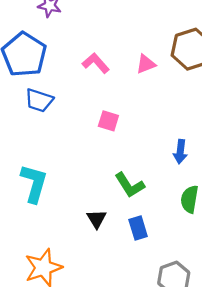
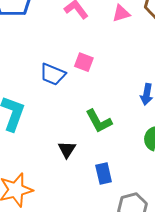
blue trapezoid: (39, 100) -> (53, 74), moved
blue rectangle: (138, 228) -> (104, 174), moved

